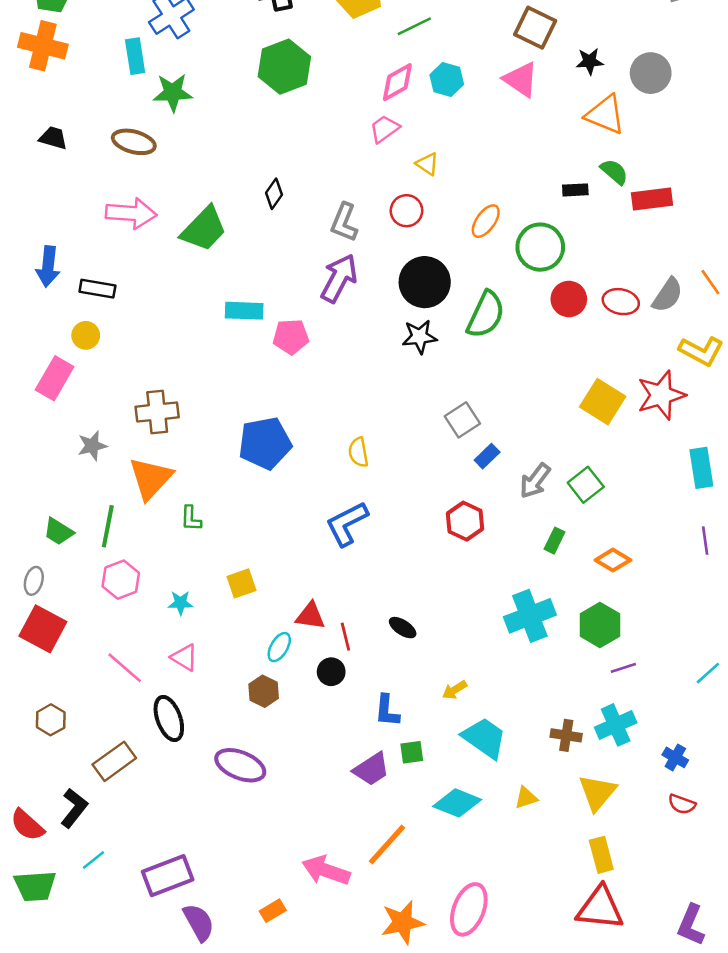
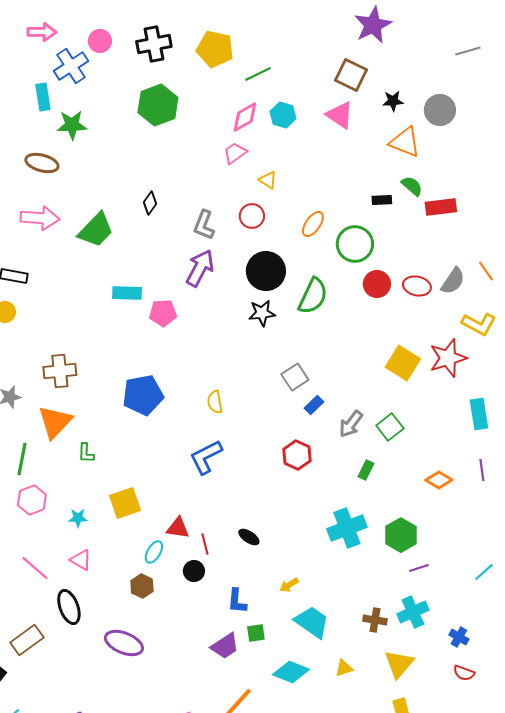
orange diamond: (613, 560) -> (439, 480), moved
yellow square: (242, 583) -> (125, 503), size x1.4

